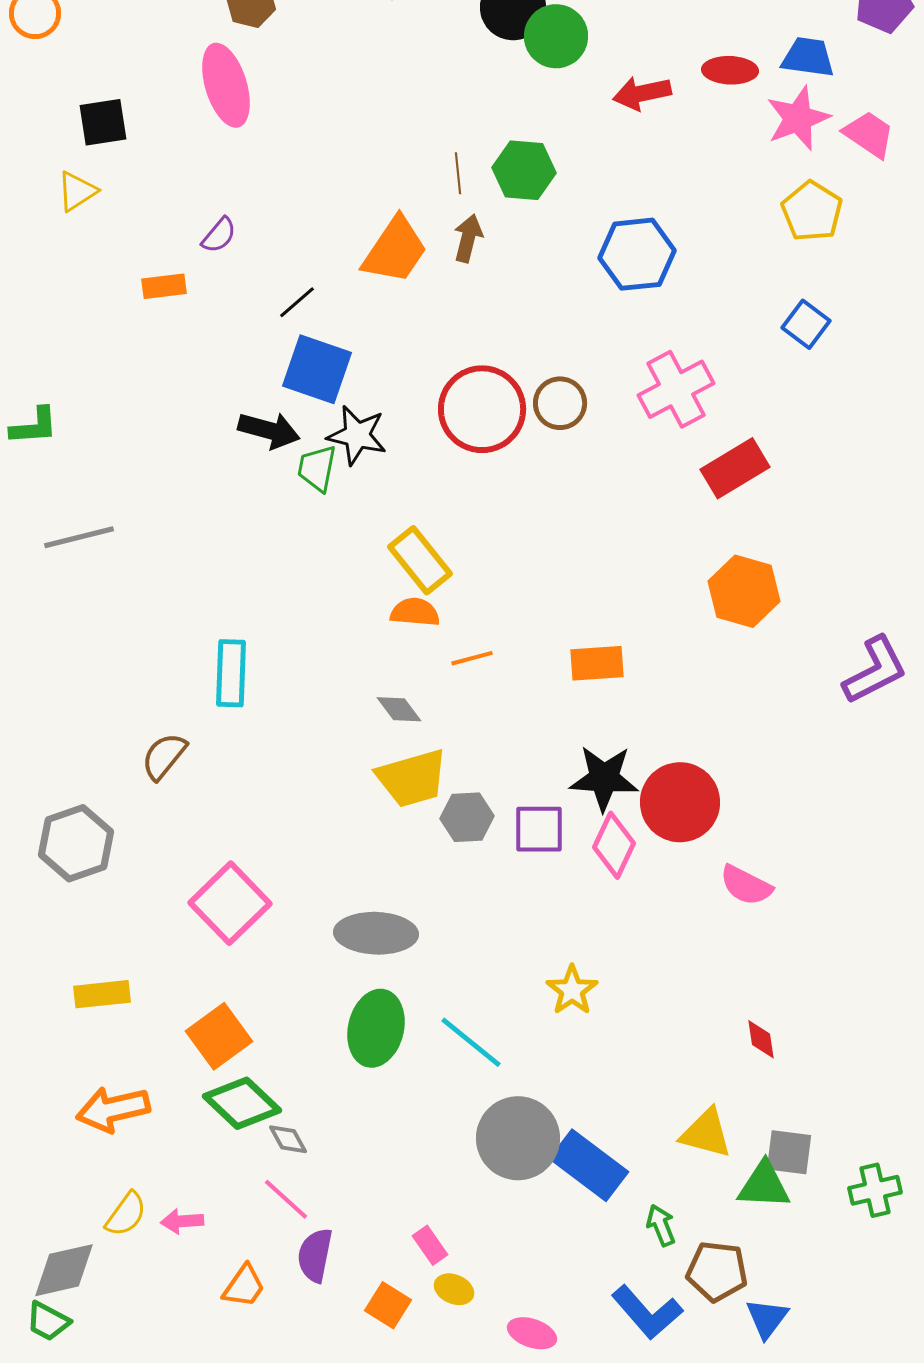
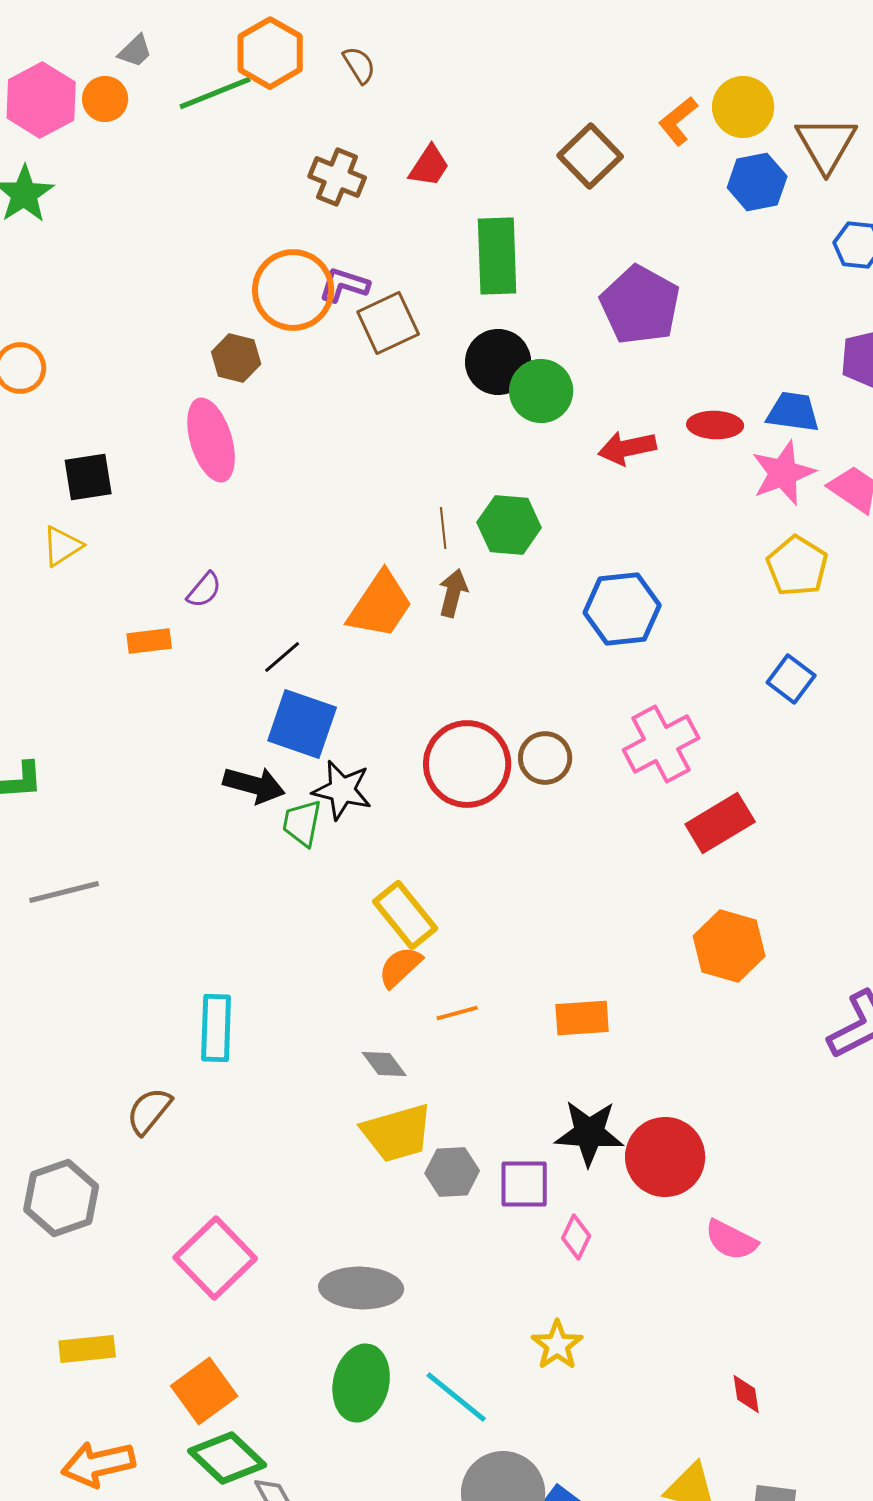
orange semicircle: (415, 612) -> (400, 967), turned -48
pink diamond: (614, 845) -> (576, 1237), moved, size x0.7

